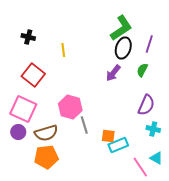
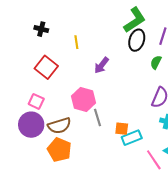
purple arrow: (113, 73) -> (102, 65), moved
pink square: (23, 109) -> (36, 101), size x0.6
purple circle: (18, 132) -> (31, 125), size x1.6
orange pentagon: (46, 157) -> (59, 150), turned 30

